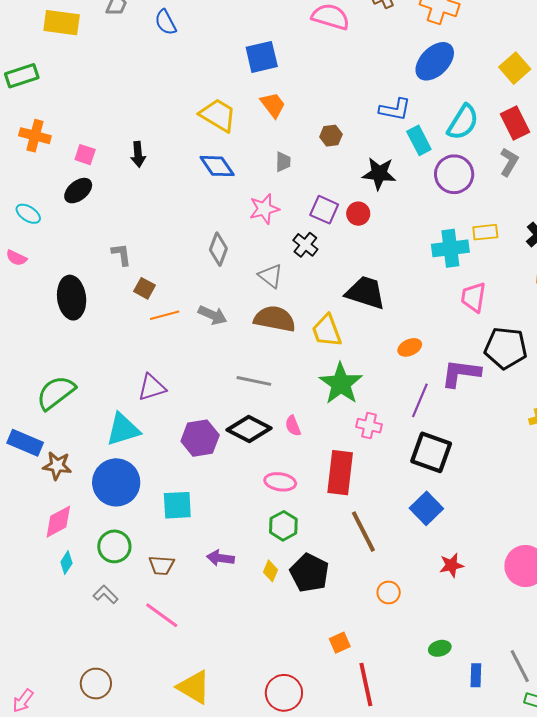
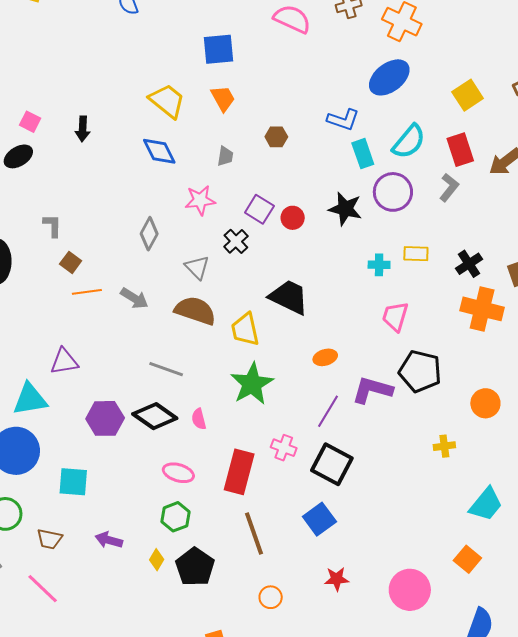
black star: (379, 174) -> (345, 209), moved
cyan cross: (450, 248) -> (379, 265), size x0.6
pink cross: (369, 426) -> (284, 448), moved

